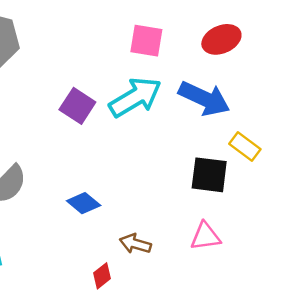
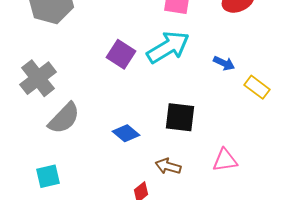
blue arrow: (204, 98) -> (224, 63), moved, size x0.5
black square: (209, 175) -> (180, 117), moved

